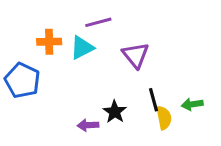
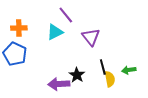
purple line: (98, 22) -> (66, 15), turned 66
orange cross: (49, 42) -> (19, 28), moved
purple arrow: (88, 125) -> (59, 84), size x1.5

